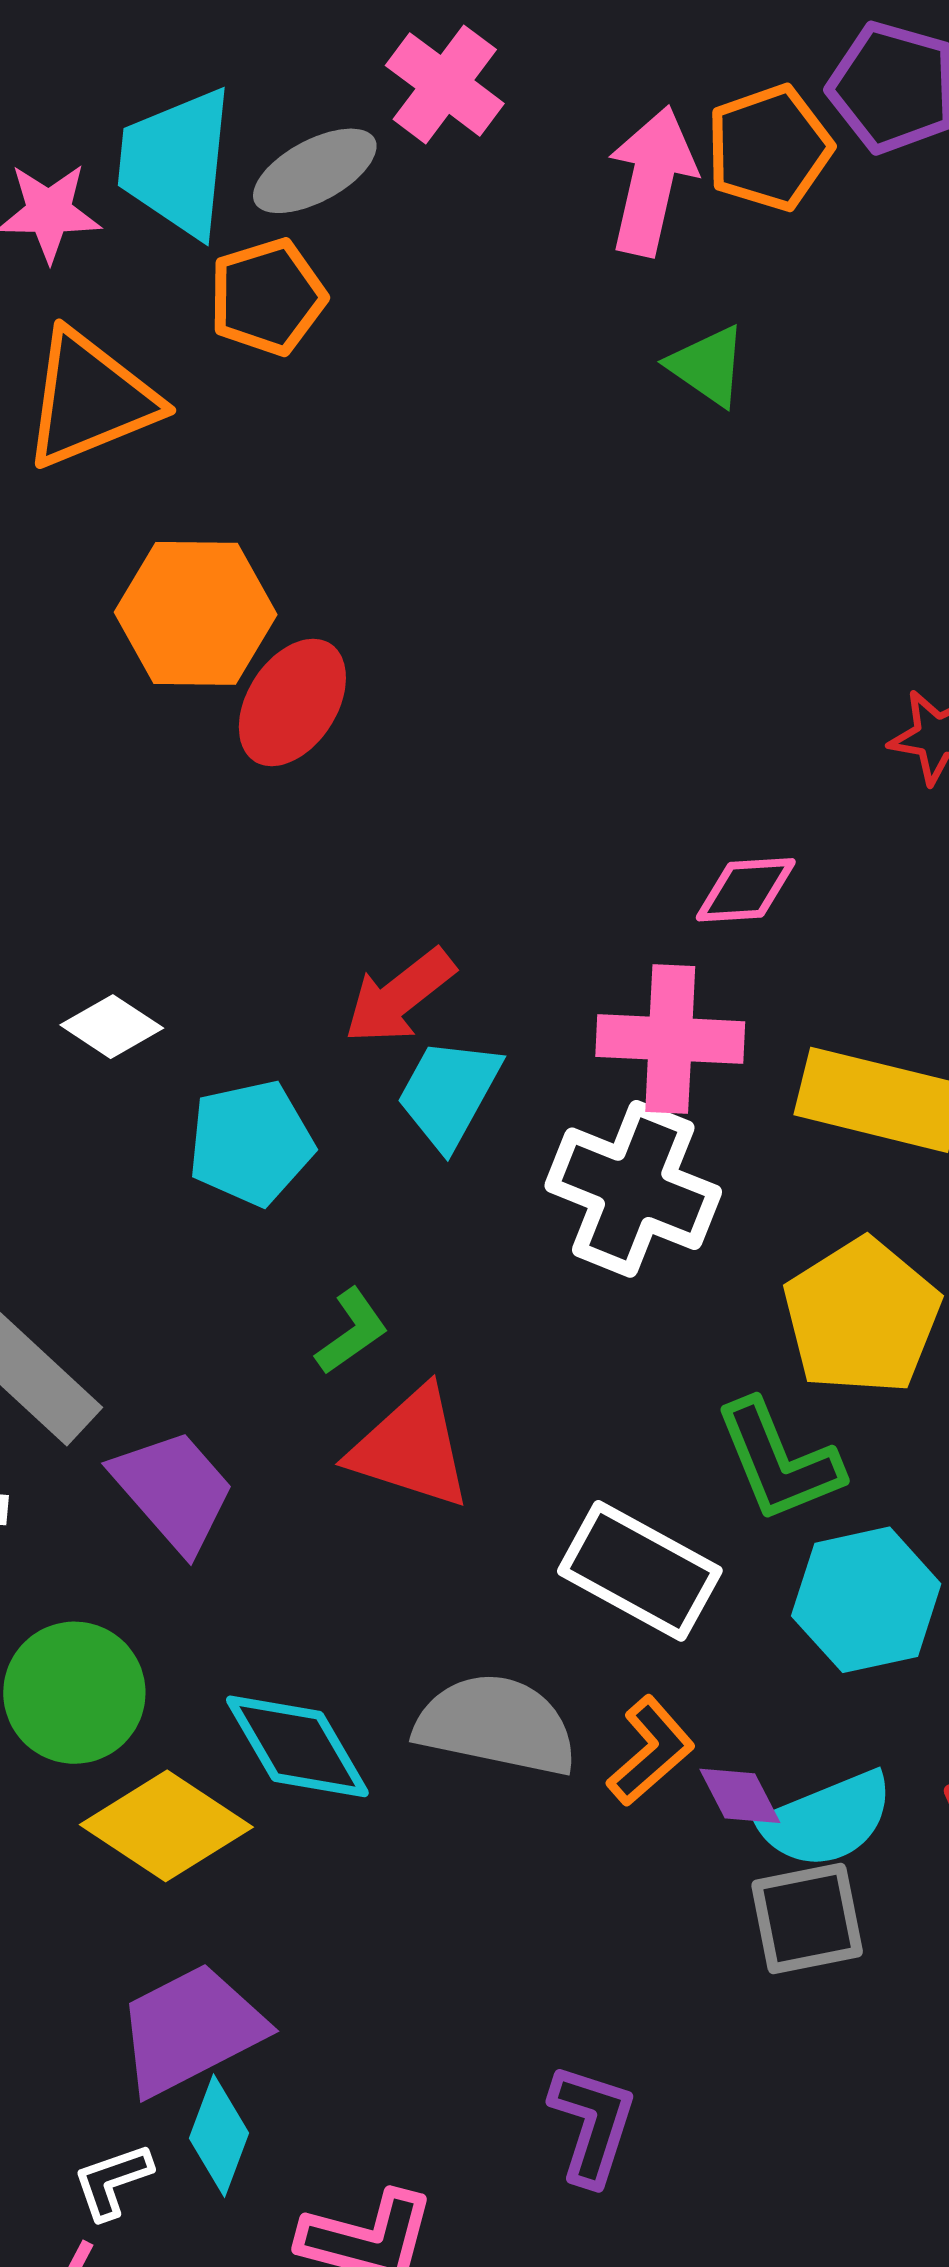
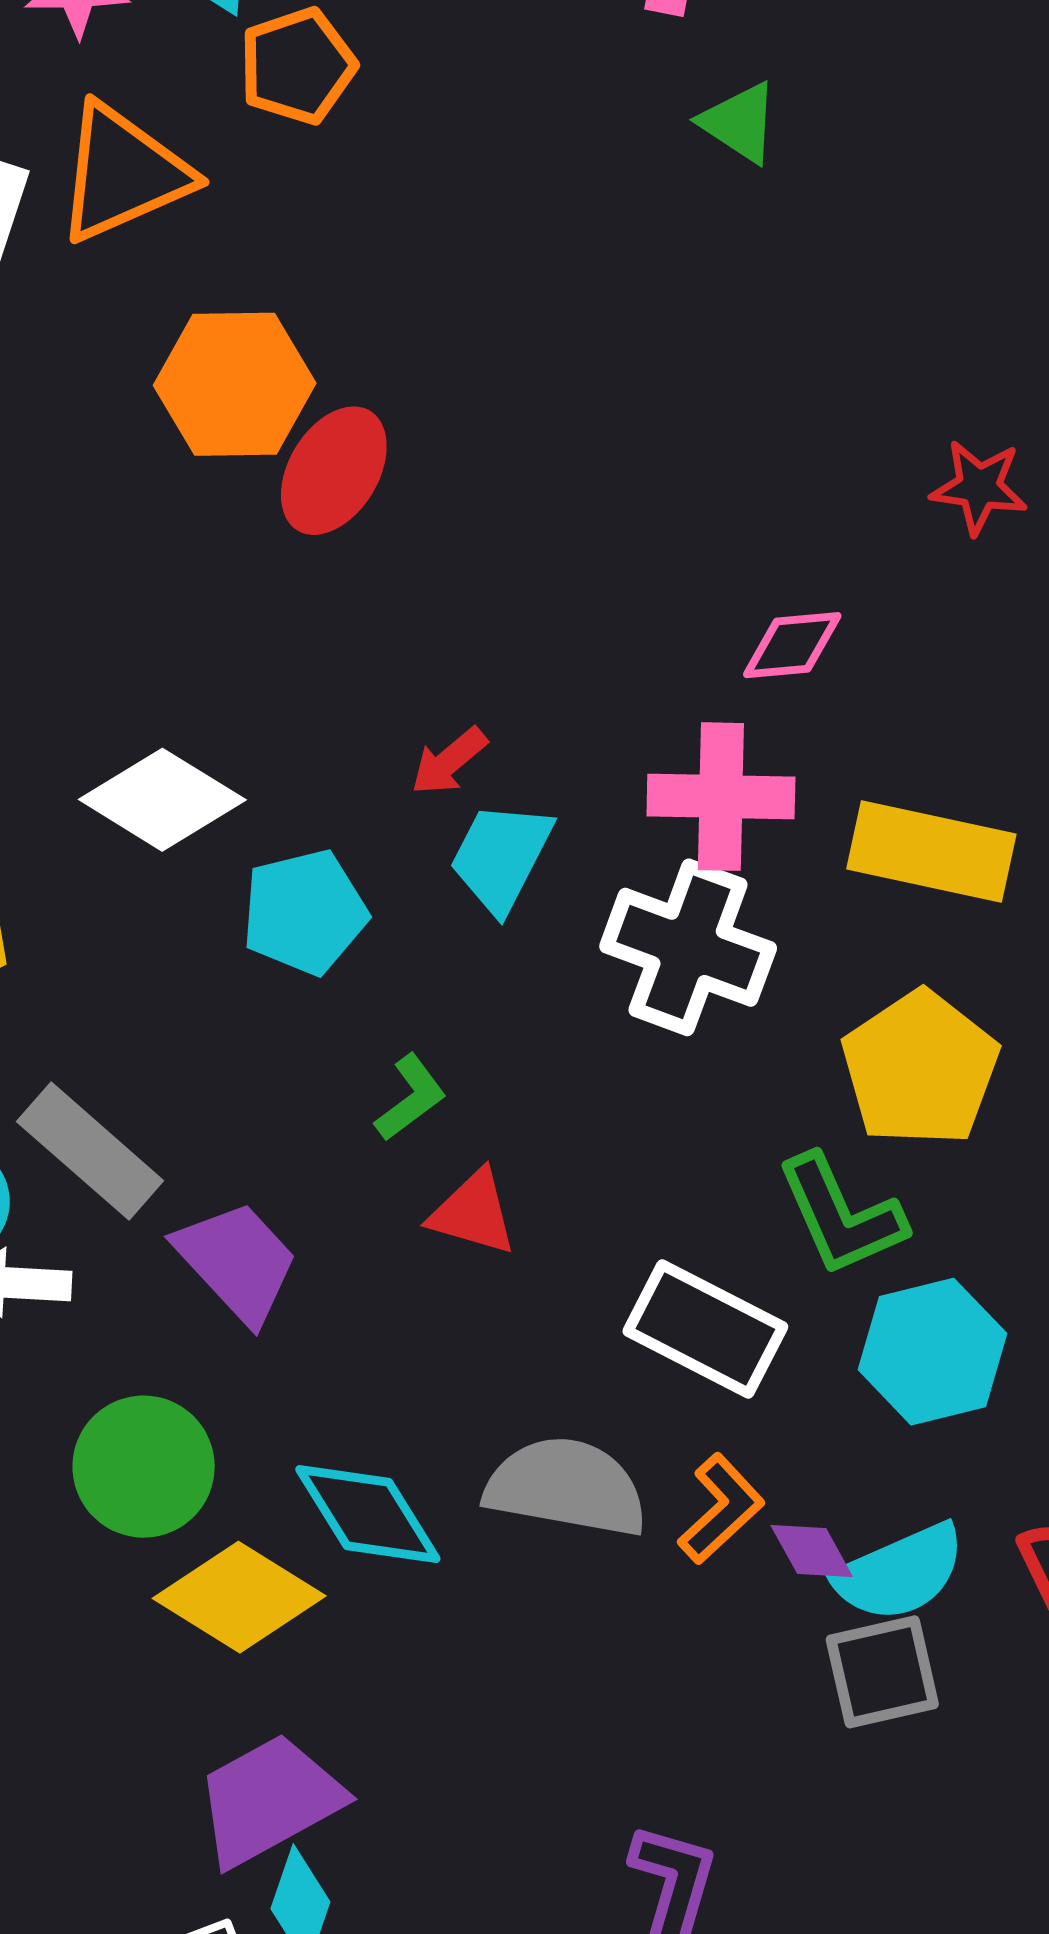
red arrow: (399, 996) -> (449, 761), size x0.7
white diamond: (112, 1027) -> (162, 800), size x1.6
red triangle: (411, 1448) -> (473, 1213), size x0.7

